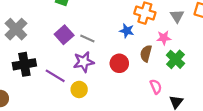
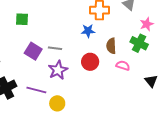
pink star: (164, 38) -> (147, 24), moved
pink semicircle: (156, 87) -> (123, 66), moved, turned -32
yellow circle: (79, 89) -> (57, 103), moved

